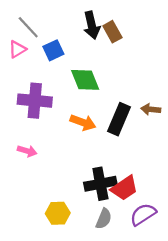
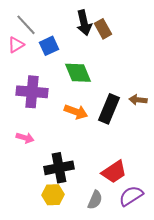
black cross: (100, 184) -> (59, 168), moved

